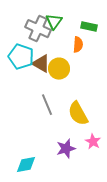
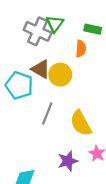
cyan pentagon: (21, 57) -> (19, 85), moved
gray line: (47, 105) -> (47, 113), turned 45

